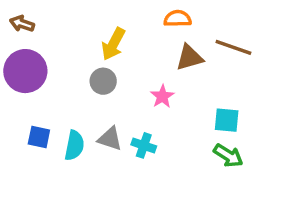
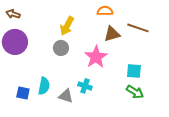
pink star: (162, 96) -> (96, 57), size x1.6
blue square: (39, 137) -> (23, 93), moved
gray triangle: (110, 139) -> (66, 96), moved

